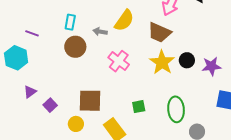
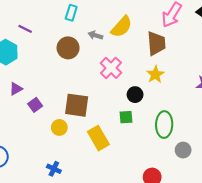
cyan rectangle: (70, 22) -> (71, 13), moved
brown trapezoid: (159, 33) -> (156, 43), turned -125
black circle: (187, 60) -> (135, 95), moved
yellow star: (162, 62) -> (155, 74), size x0.7

